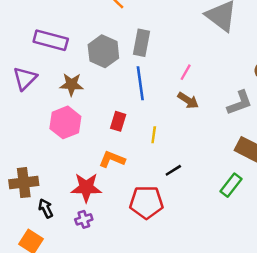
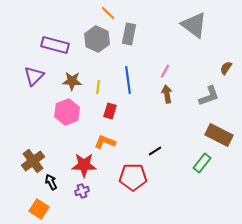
gray rectangle: (141, 43) -> (129, 34), moved
gray hexagon: (103, 51) -> (97, 39), moved
brown arrow: (188, 100) -> (167, 94), turned -132
yellow line: (154, 135) -> (98, 87), moved
brown cross: (24, 183) -> (33, 161), turned -30

